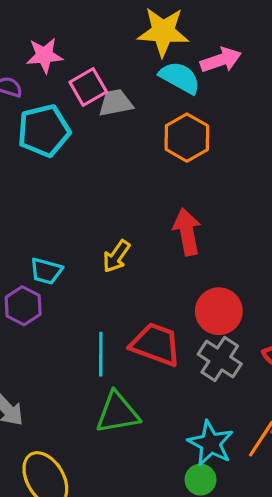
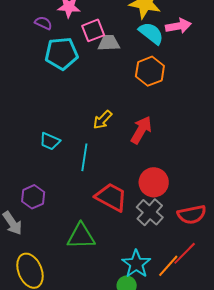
red arrow: (187, 232) -> (141, 130), turned 32
yellow arrow: (116, 256) -> (102, 120), moved
purple hexagon: (23, 306) -> (33, 197), moved
cyan line: (101, 354) -> (84, 157), moved

